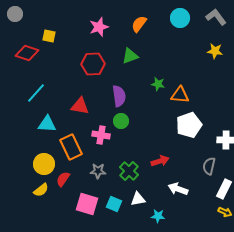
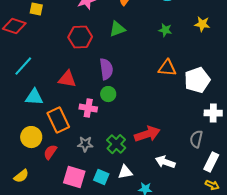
green star: (158, 84) -> (165, 30), moved
white pentagon: (189, 125) -> (197, 80), moved
red arrow: (160, 161) -> (147, 134), size x1.4
yellow semicircle: (41, 190) -> (21, 176), moved

